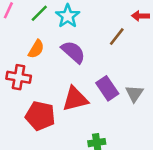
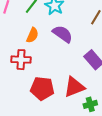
red triangle: (75, 99) -> (74, 87), moved

